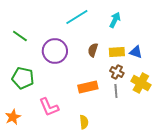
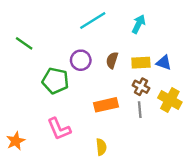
purple circle: (55, 51) -> (81, 60), moved, size x0.7
green pentagon: (23, 78) -> (55, 81), moved

